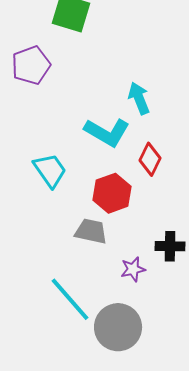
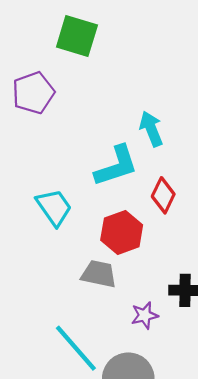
cyan L-shape: (107, 132) -> (116, 166), turned -48

